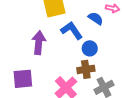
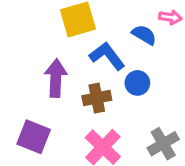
brown cross: (86, 69) -> (97, 98), moved
purple square: (23, 79) -> (34, 137), turned 30

